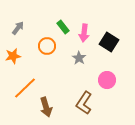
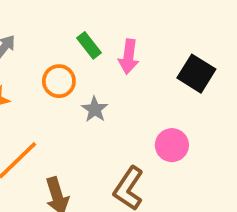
black square: (109, 42) -> (196, 74), moved
gray star: (79, 58) -> (95, 109), moved

